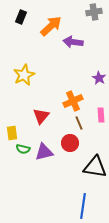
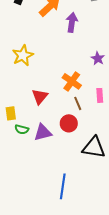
purple arrow: (73, 42) -> (72, 22), turned 90
orange cross: (73, 101) -> (72, 81), turned -30
blue line: (83, 206) -> (63, 186), moved

